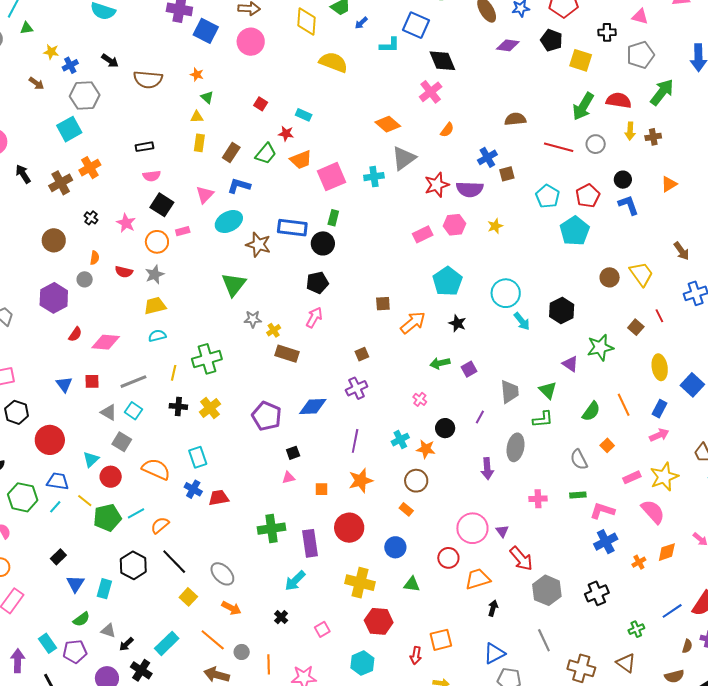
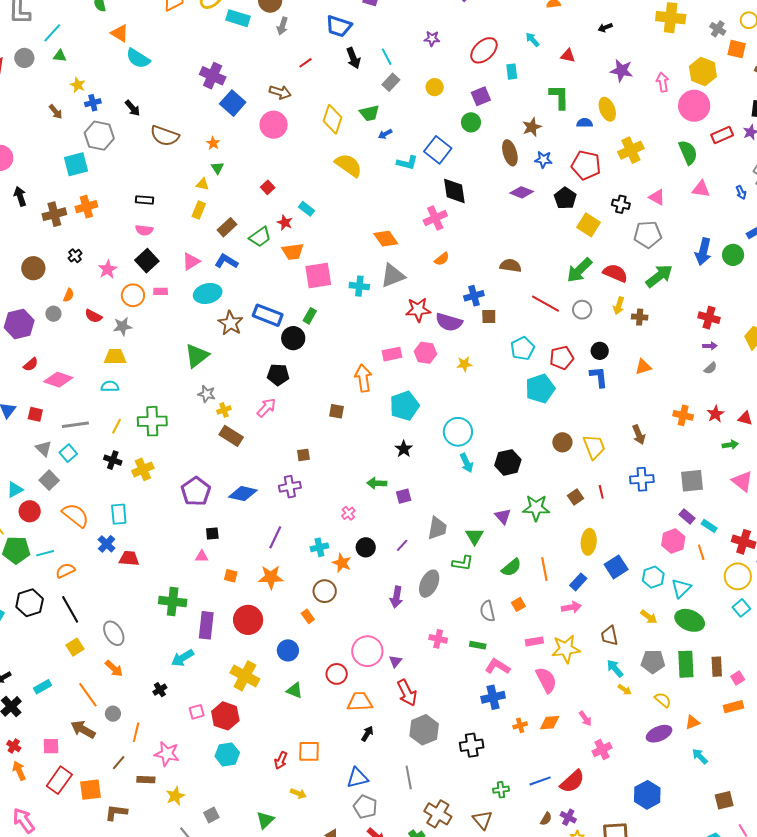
orange arrow: (413, 323) -> (363, 378), moved, turned -72
red hexagon: (379, 621) -> (225, 716), moved
cyan rectangle: (167, 643) -> (42, 687), size x0.7

